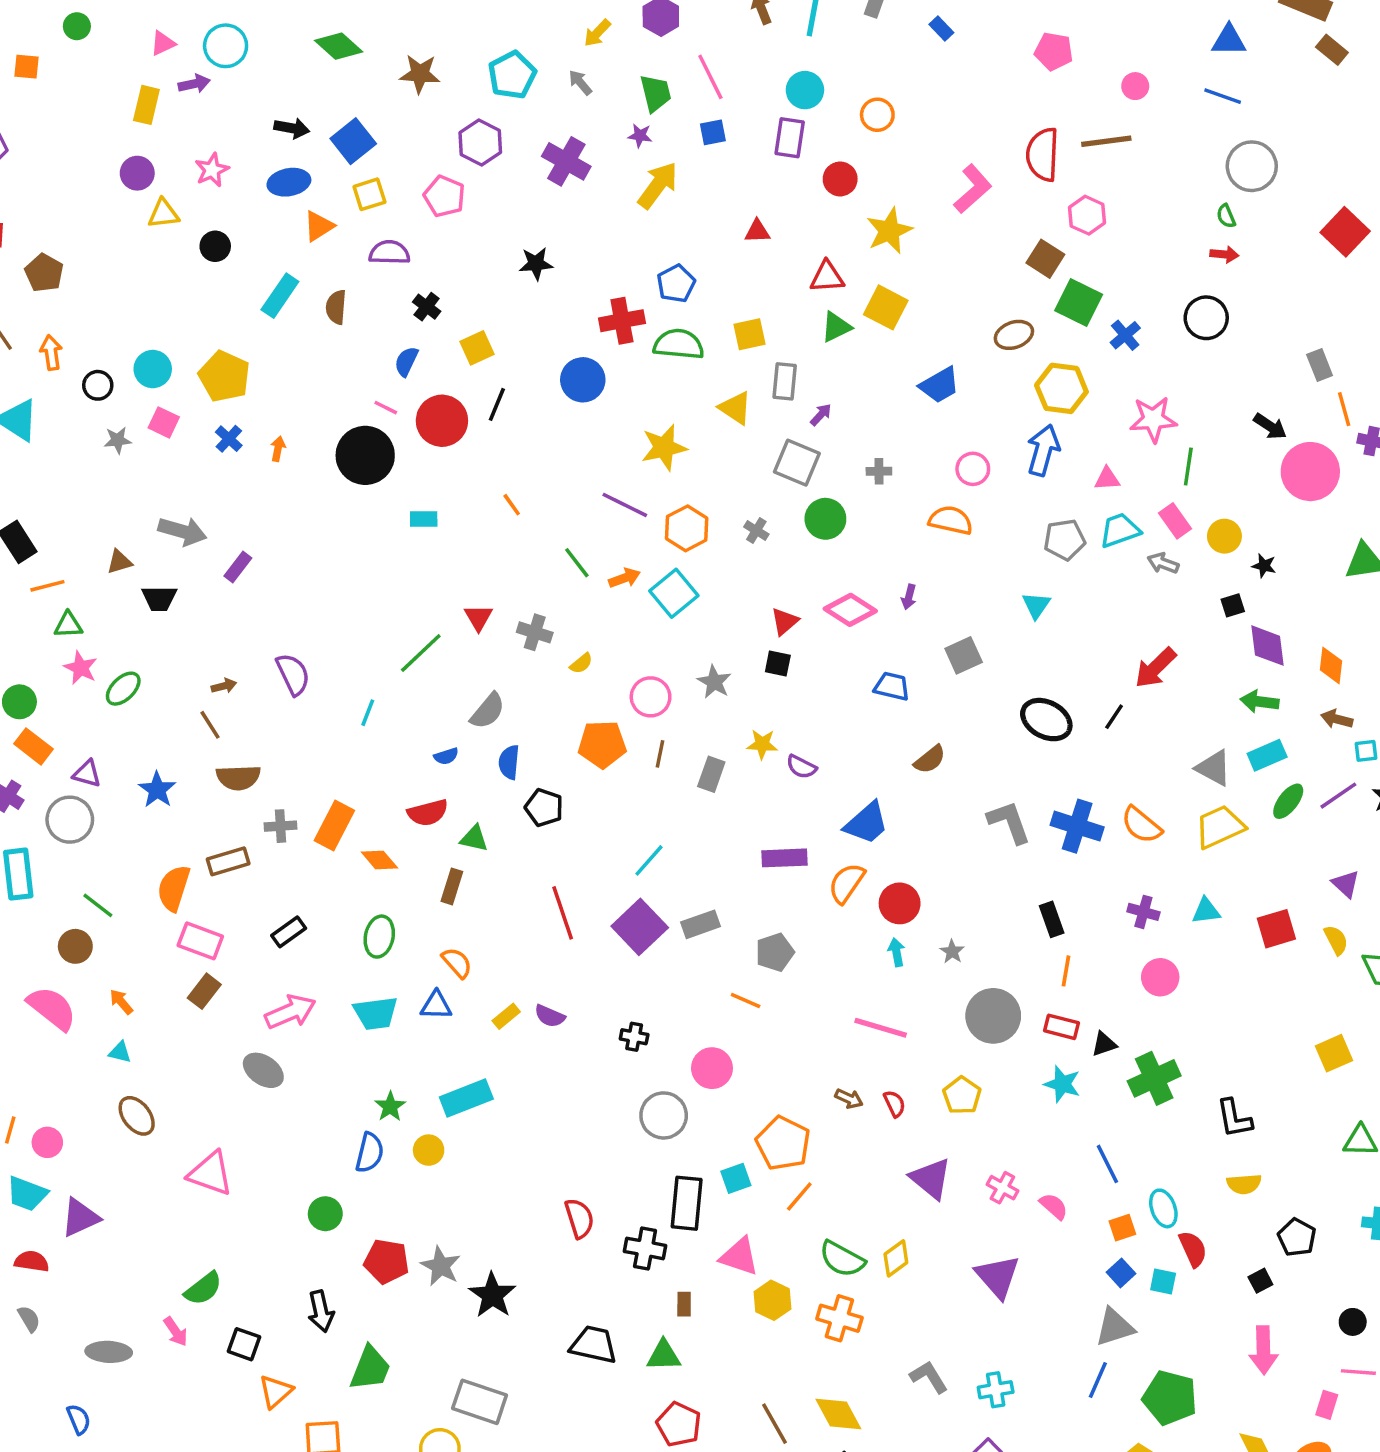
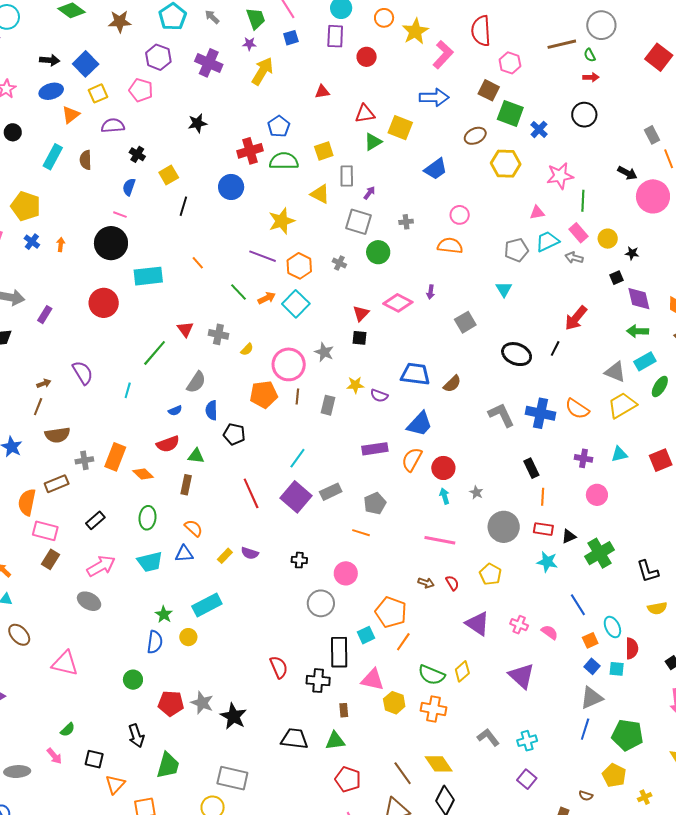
brown line: (1106, 141) -> (562, 44), moved
yellow star: (889, 231) -> (415, 31), moved
red circle: (442, 421) -> (104, 303), moved
blue arrow: (1043, 450) -> (434, 97), moved, turned 80
cyan rectangle: (424, 519) -> (148, 276), size x1.8
blue trapezoid: (892, 686) -> (415, 374), moved, size x1.4
pink circle: (651, 697) -> (289, 364), size x1.4
brown line: (210, 725) -> (38, 407), turned 60
red semicircle: (1193, 1249) -> (632, 648), turned 30
green semicircle: (203, 1289) -> (68, 730), size x0.7

